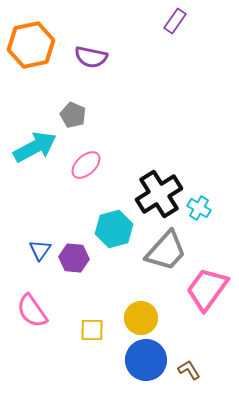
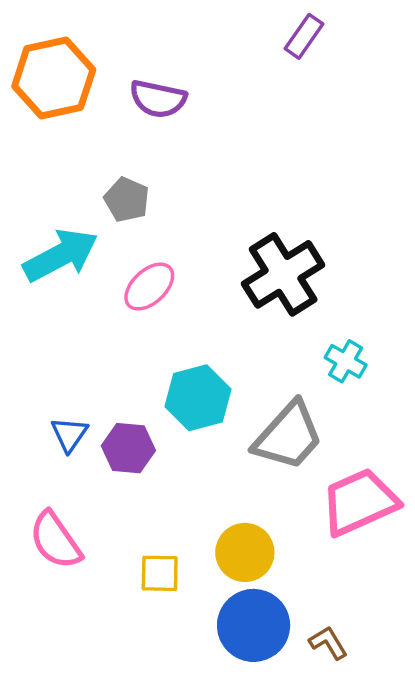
black cross: (159, 194) -> (283, 274), moved
pink trapezoid: (207, 289) -> (360, 502), turned 30

